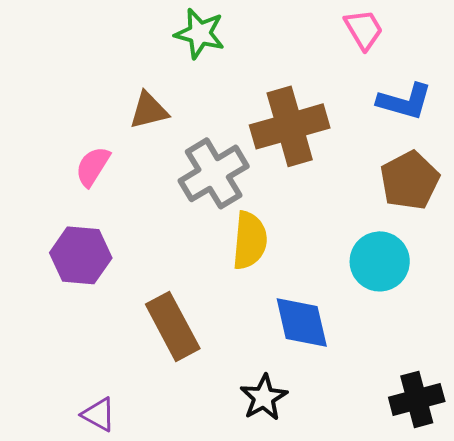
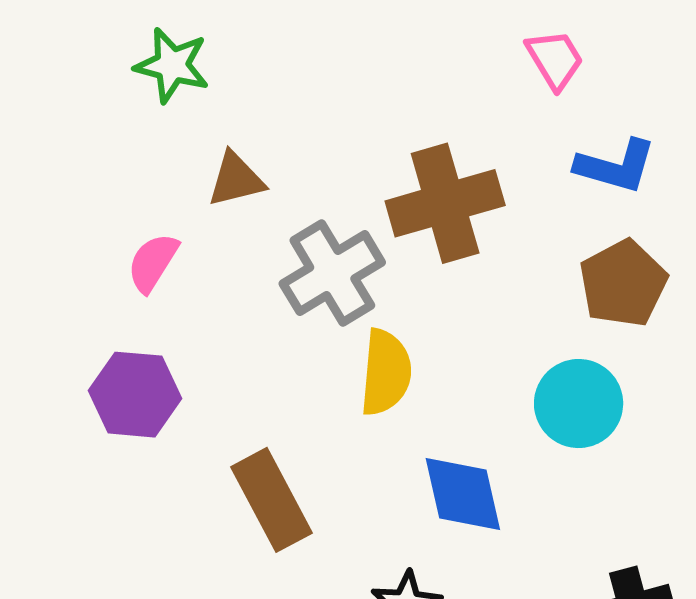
green star: (200, 33) -> (172, 65), moved

